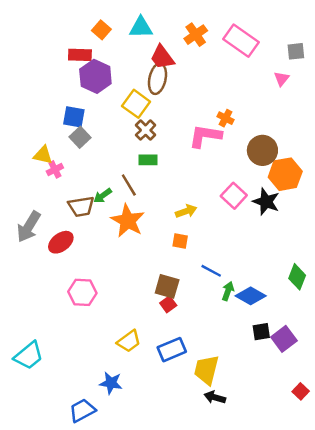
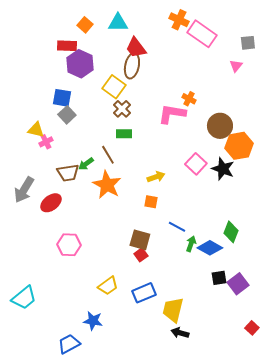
orange cross: (196, 35) -> (179, 20), moved, turned -30
green diamond: (297, 277) -> (231, 232), moved

